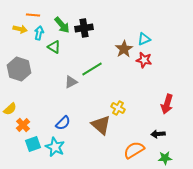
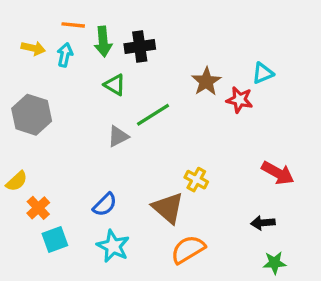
orange line: (33, 15) -> (73, 25), moved
green arrow: (62, 25) -> (103, 42), turned 36
cyan triangle: (144, 39) -> (263, 73), moved
green triangle: (54, 47) -> (115, 85), moved
red arrow: (167, 104) -> (278, 173), turned -78
cyan star: (55, 147) -> (113, 246), moved
orange semicircle: (134, 150) -> (188, 249), moved

